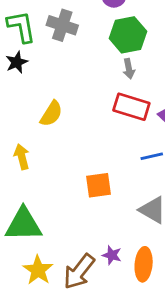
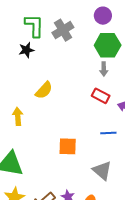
gray cross: (62, 25) -> (63, 30), turned 30
red rectangle: (131, 107) -> (101, 96), size x0.7

